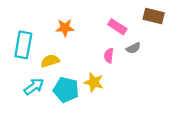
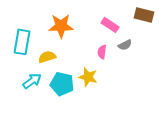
orange star: (65, 28) -> (61, 26), size x1.4

